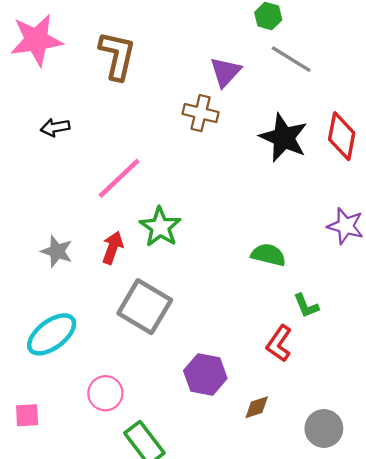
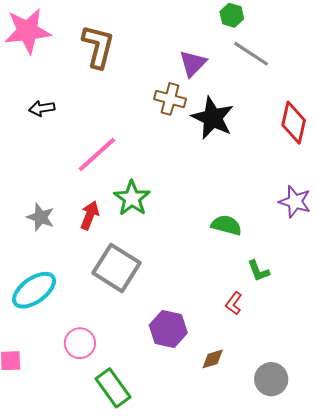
black star: (284, 138) -> (213, 118), moved
red L-shape: (279, 343) -> (234, 303), size x0.7

